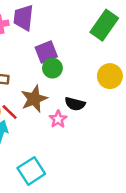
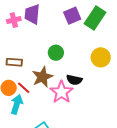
purple square: (46, 52) -> (72, 16), moved
pink star: (58, 119) -> (61, 92), size x1.6

